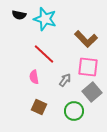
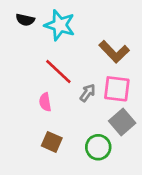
gray arrow: (65, 80) -> (88, 93), moved

